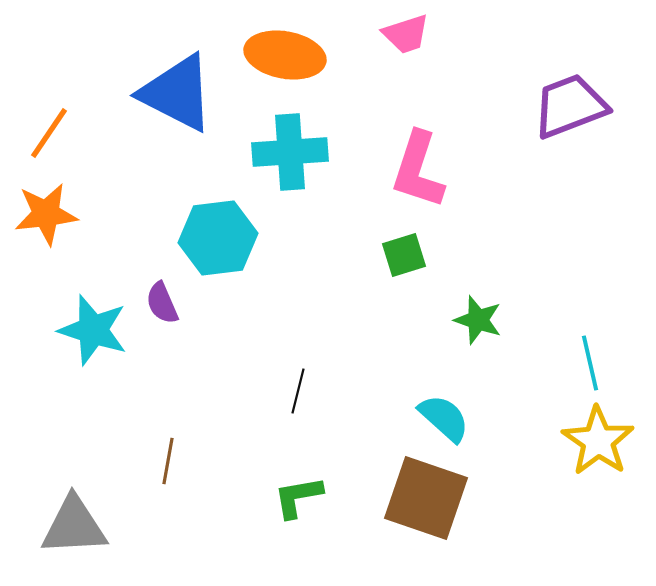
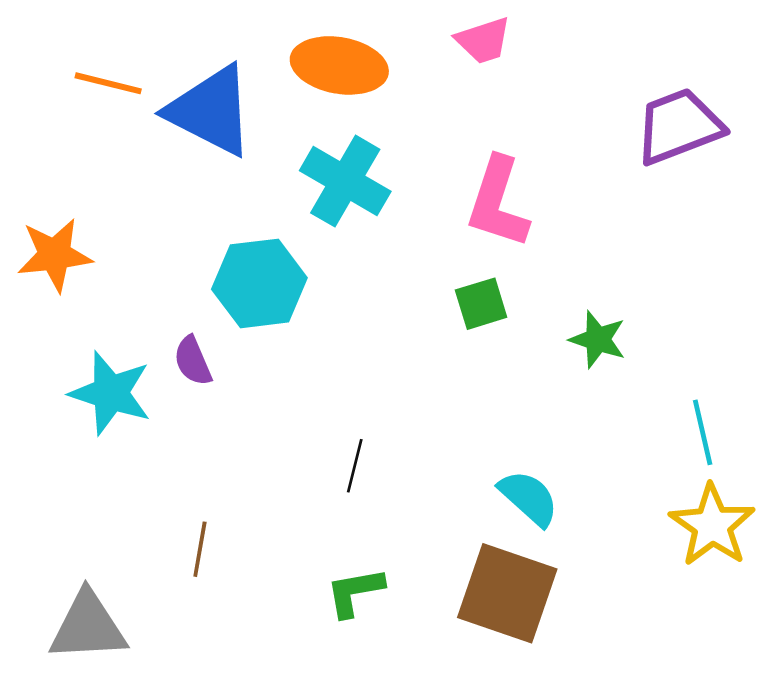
orange line: (49, 133) -> (108, 83), moved, turned 70
cyan cross: (290, 152) -> (345, 181), turned 34
green star: (478, 320) -> (598, 339), moved

